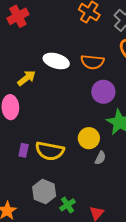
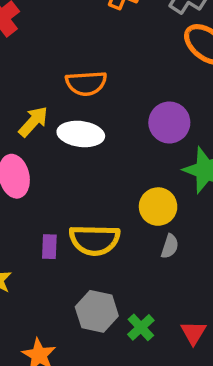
white ellipse: (56, 61) -> (81, 134), moved
orange semicircle: (92, 62) -> (86, 83), moved
gray semicircle: (100, 158) -> (170, 246), moved

